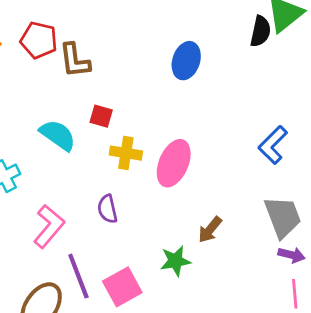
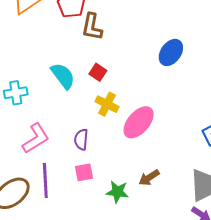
pink square: (122, 287) -> (84, 172), moved, size x0.7

